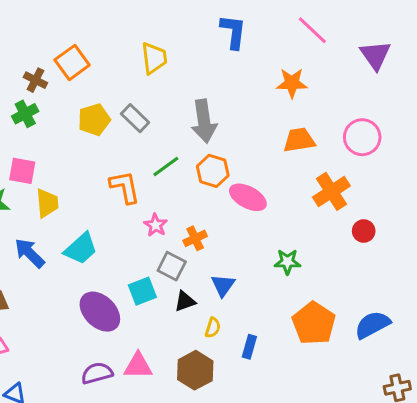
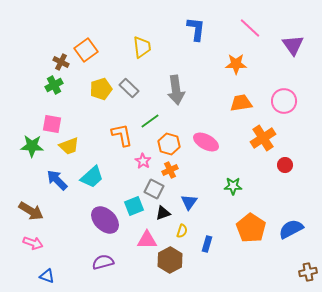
orange hexagon: (213, 171) -> (169, 144), moved
yellow trapezoid: (47, 203) -> (69, 146), turned 75
pink triangle: (138, 366) -> (147, 240), moved

